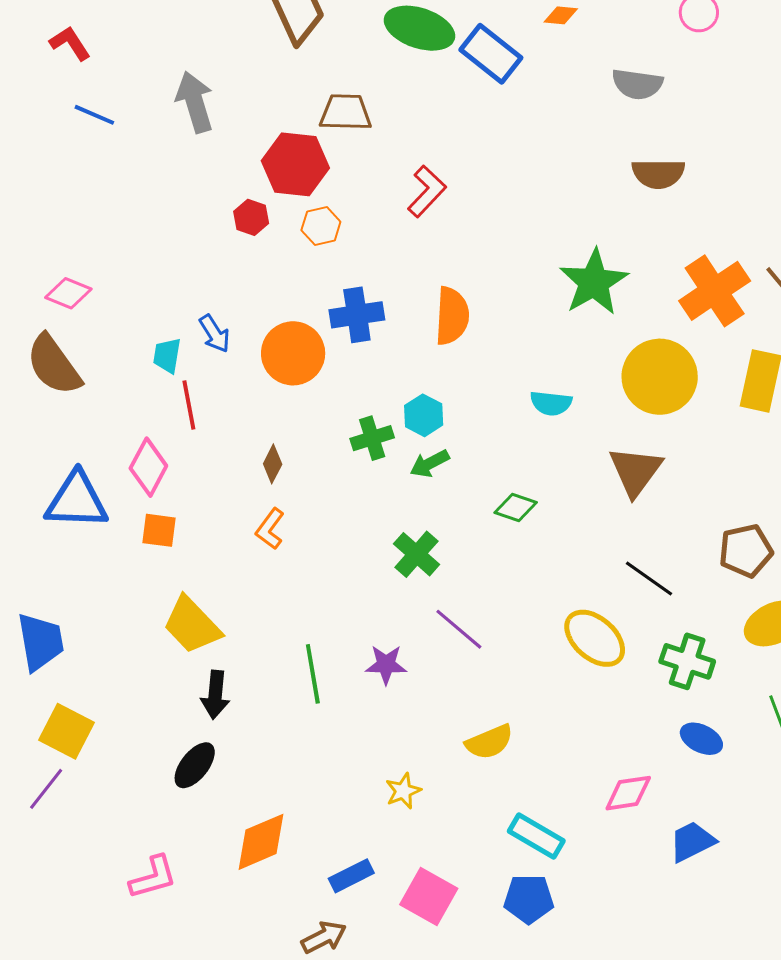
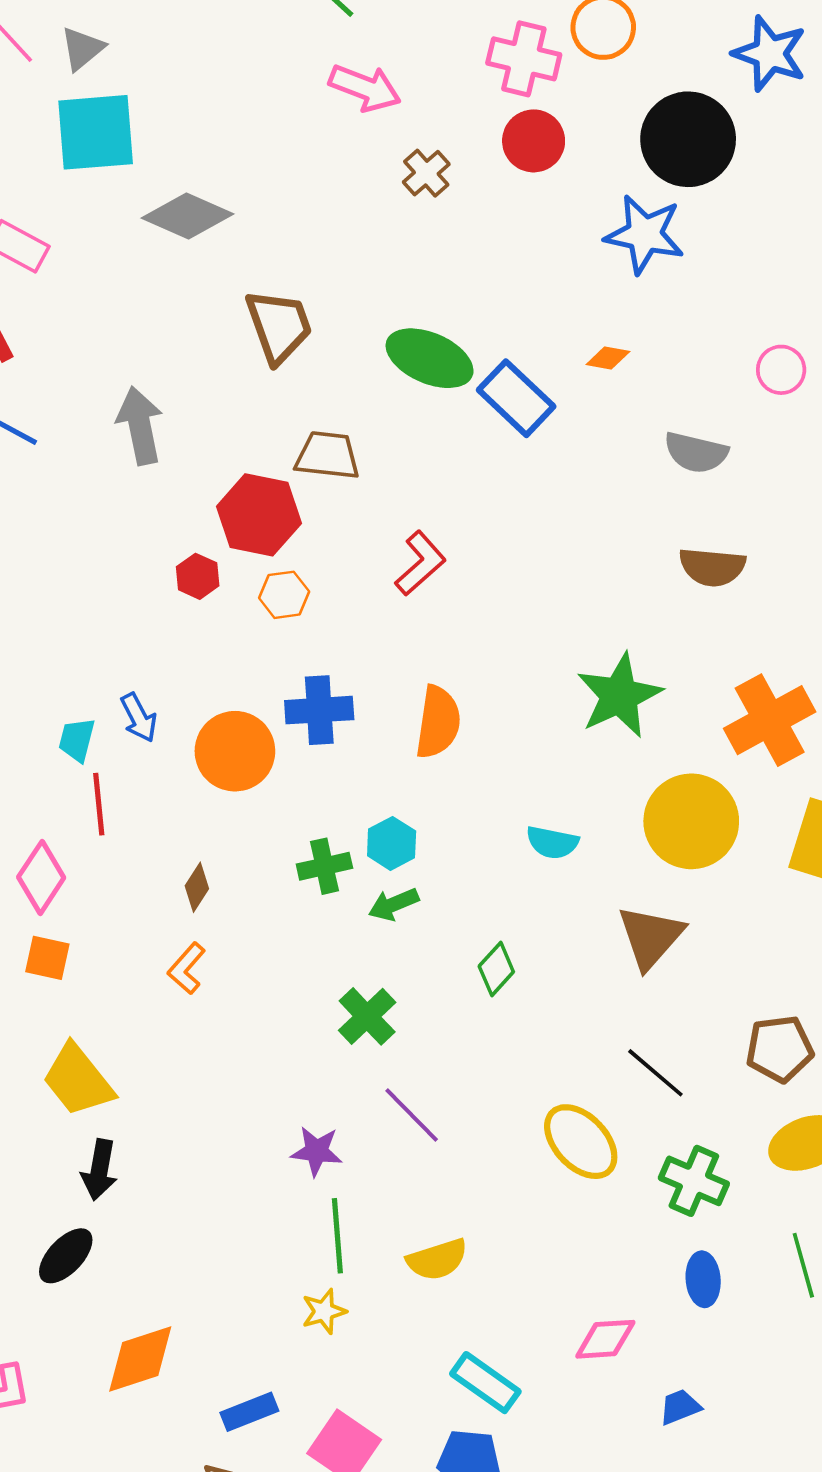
green diamond: (516, 507) -> (496, 969), turned -72
green line: (313, 674) -> (337, 1236), moved
blue ellipse: (701, 739) -> (703, 1279), turned 54
blue trapezoid: (692, 842) -> (680, 1407), size x0.7

